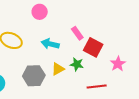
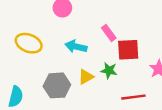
red square: (93, 47) -> (128, 50), turned -30

